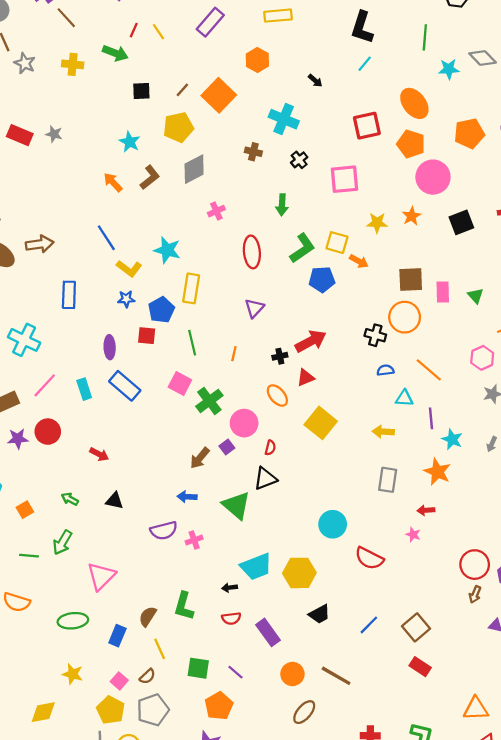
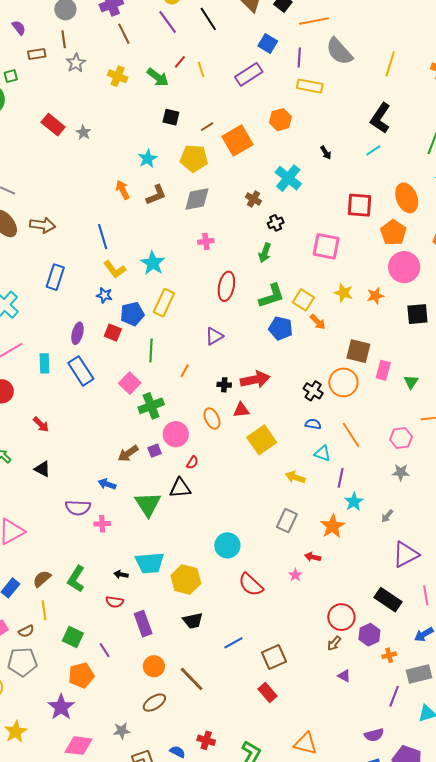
black cross: (299, 160) -> (276, 223), moved
yellow square: (321, 423) -> (262, 440), moved

